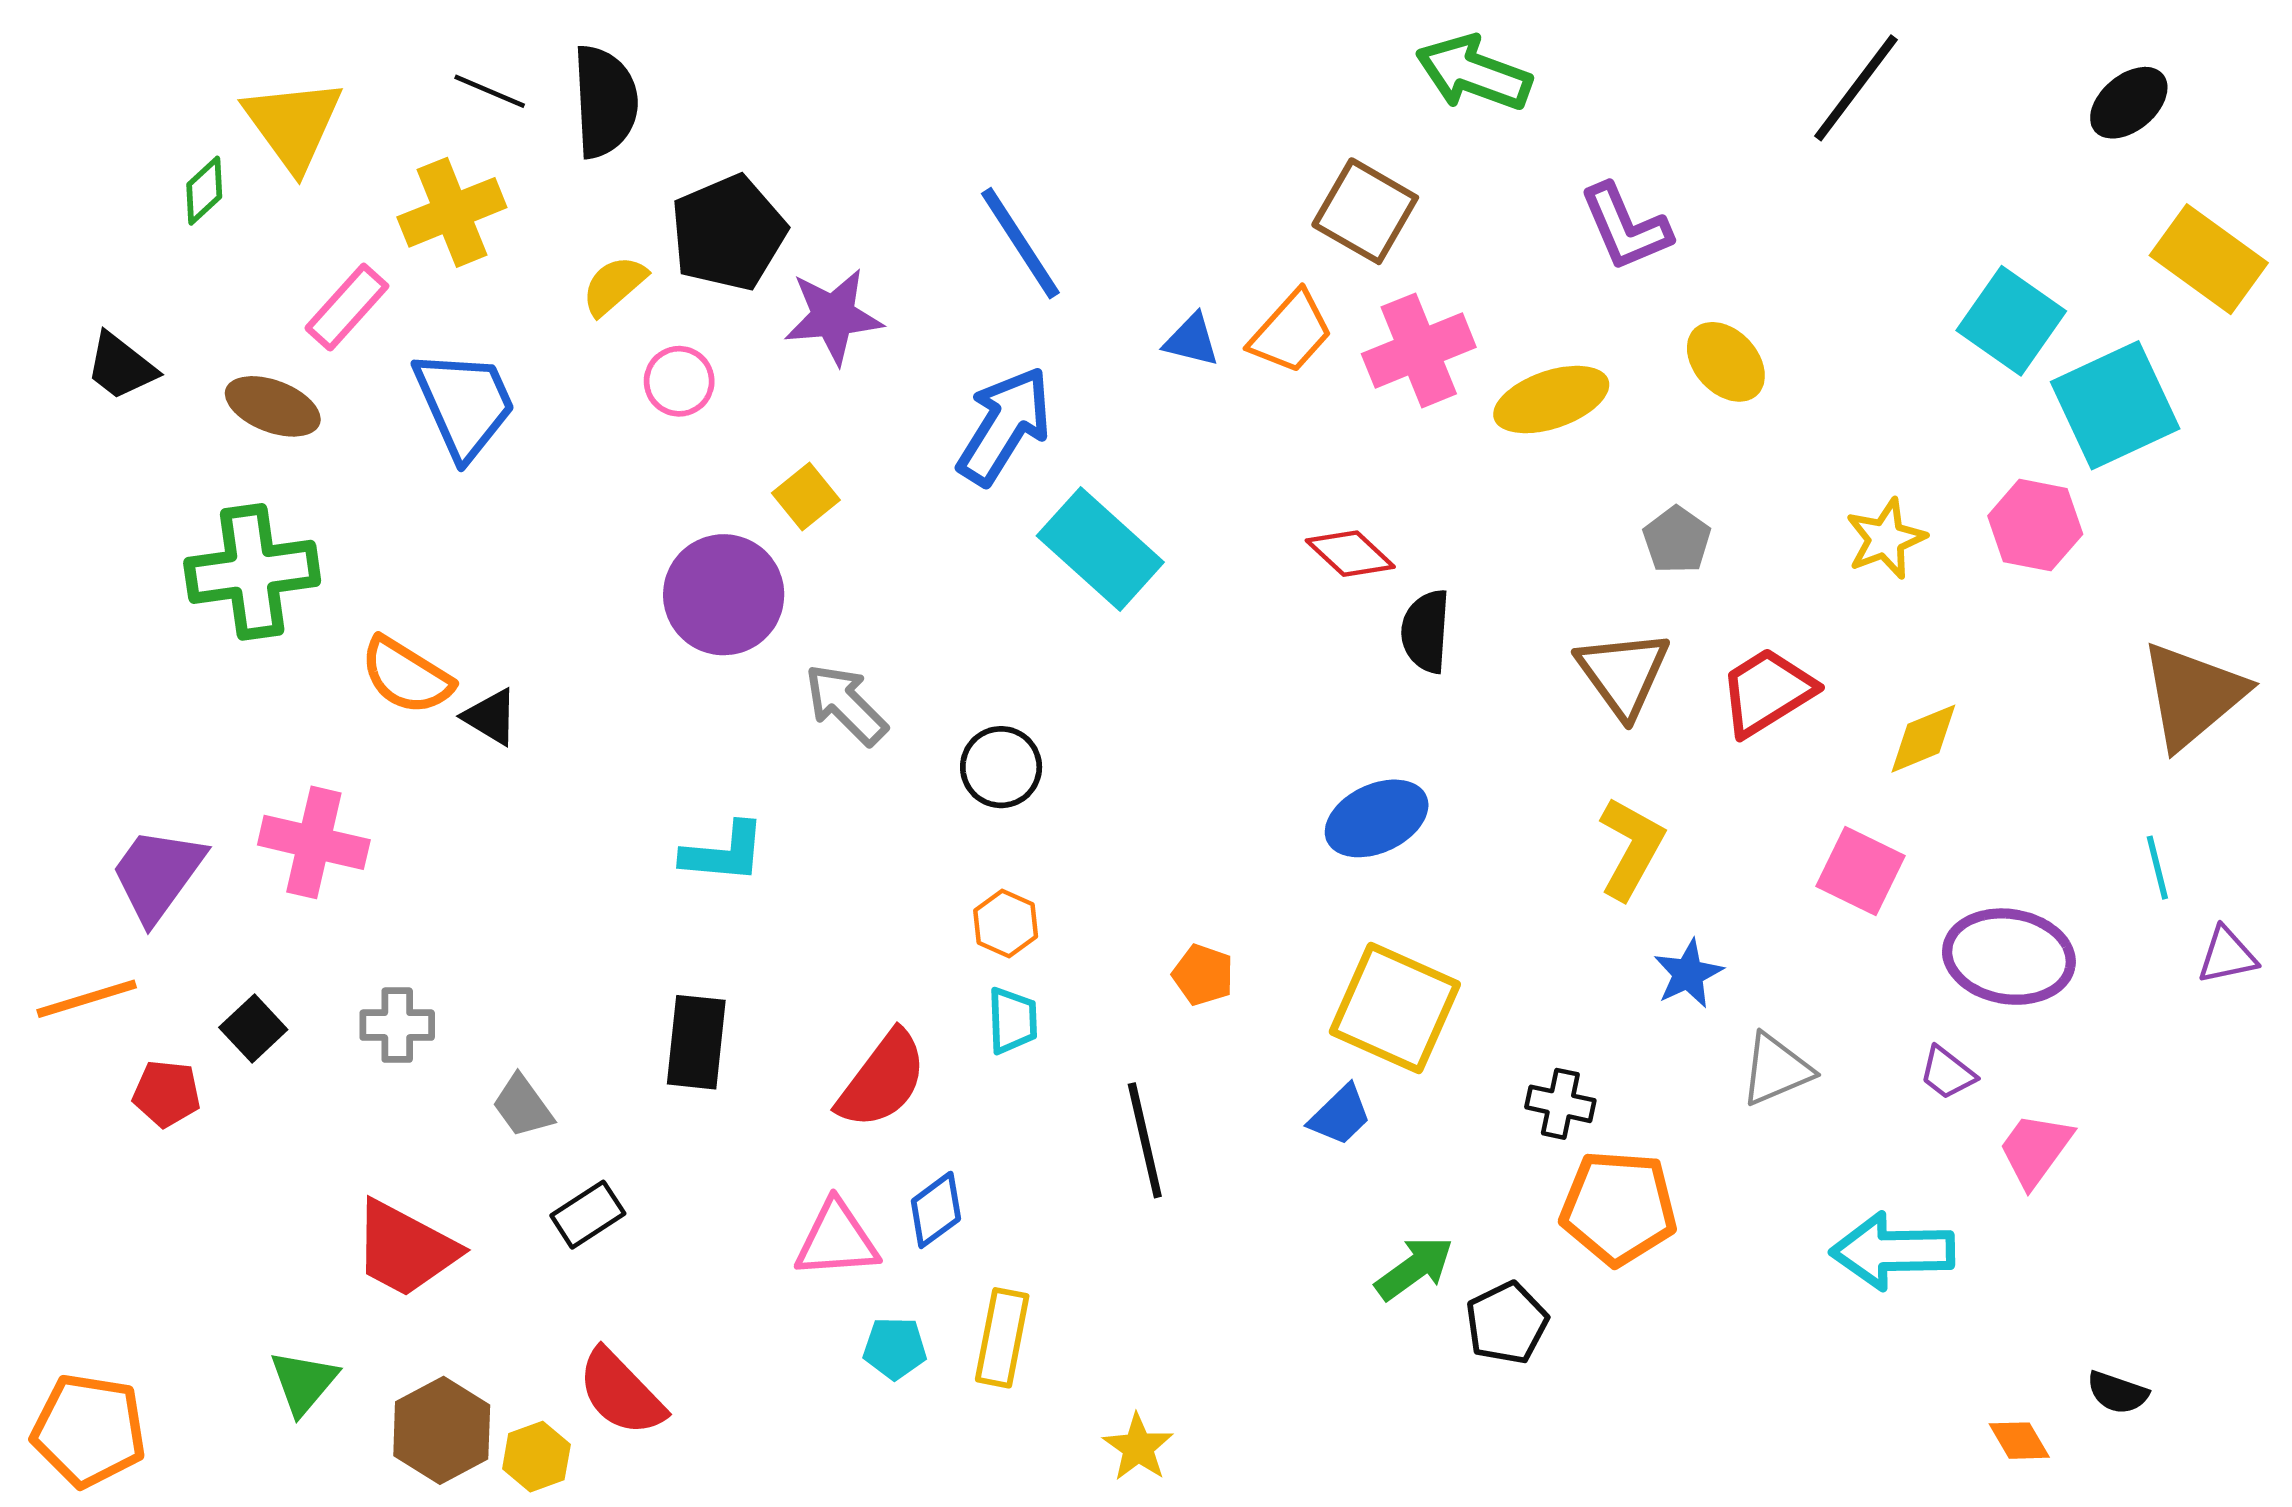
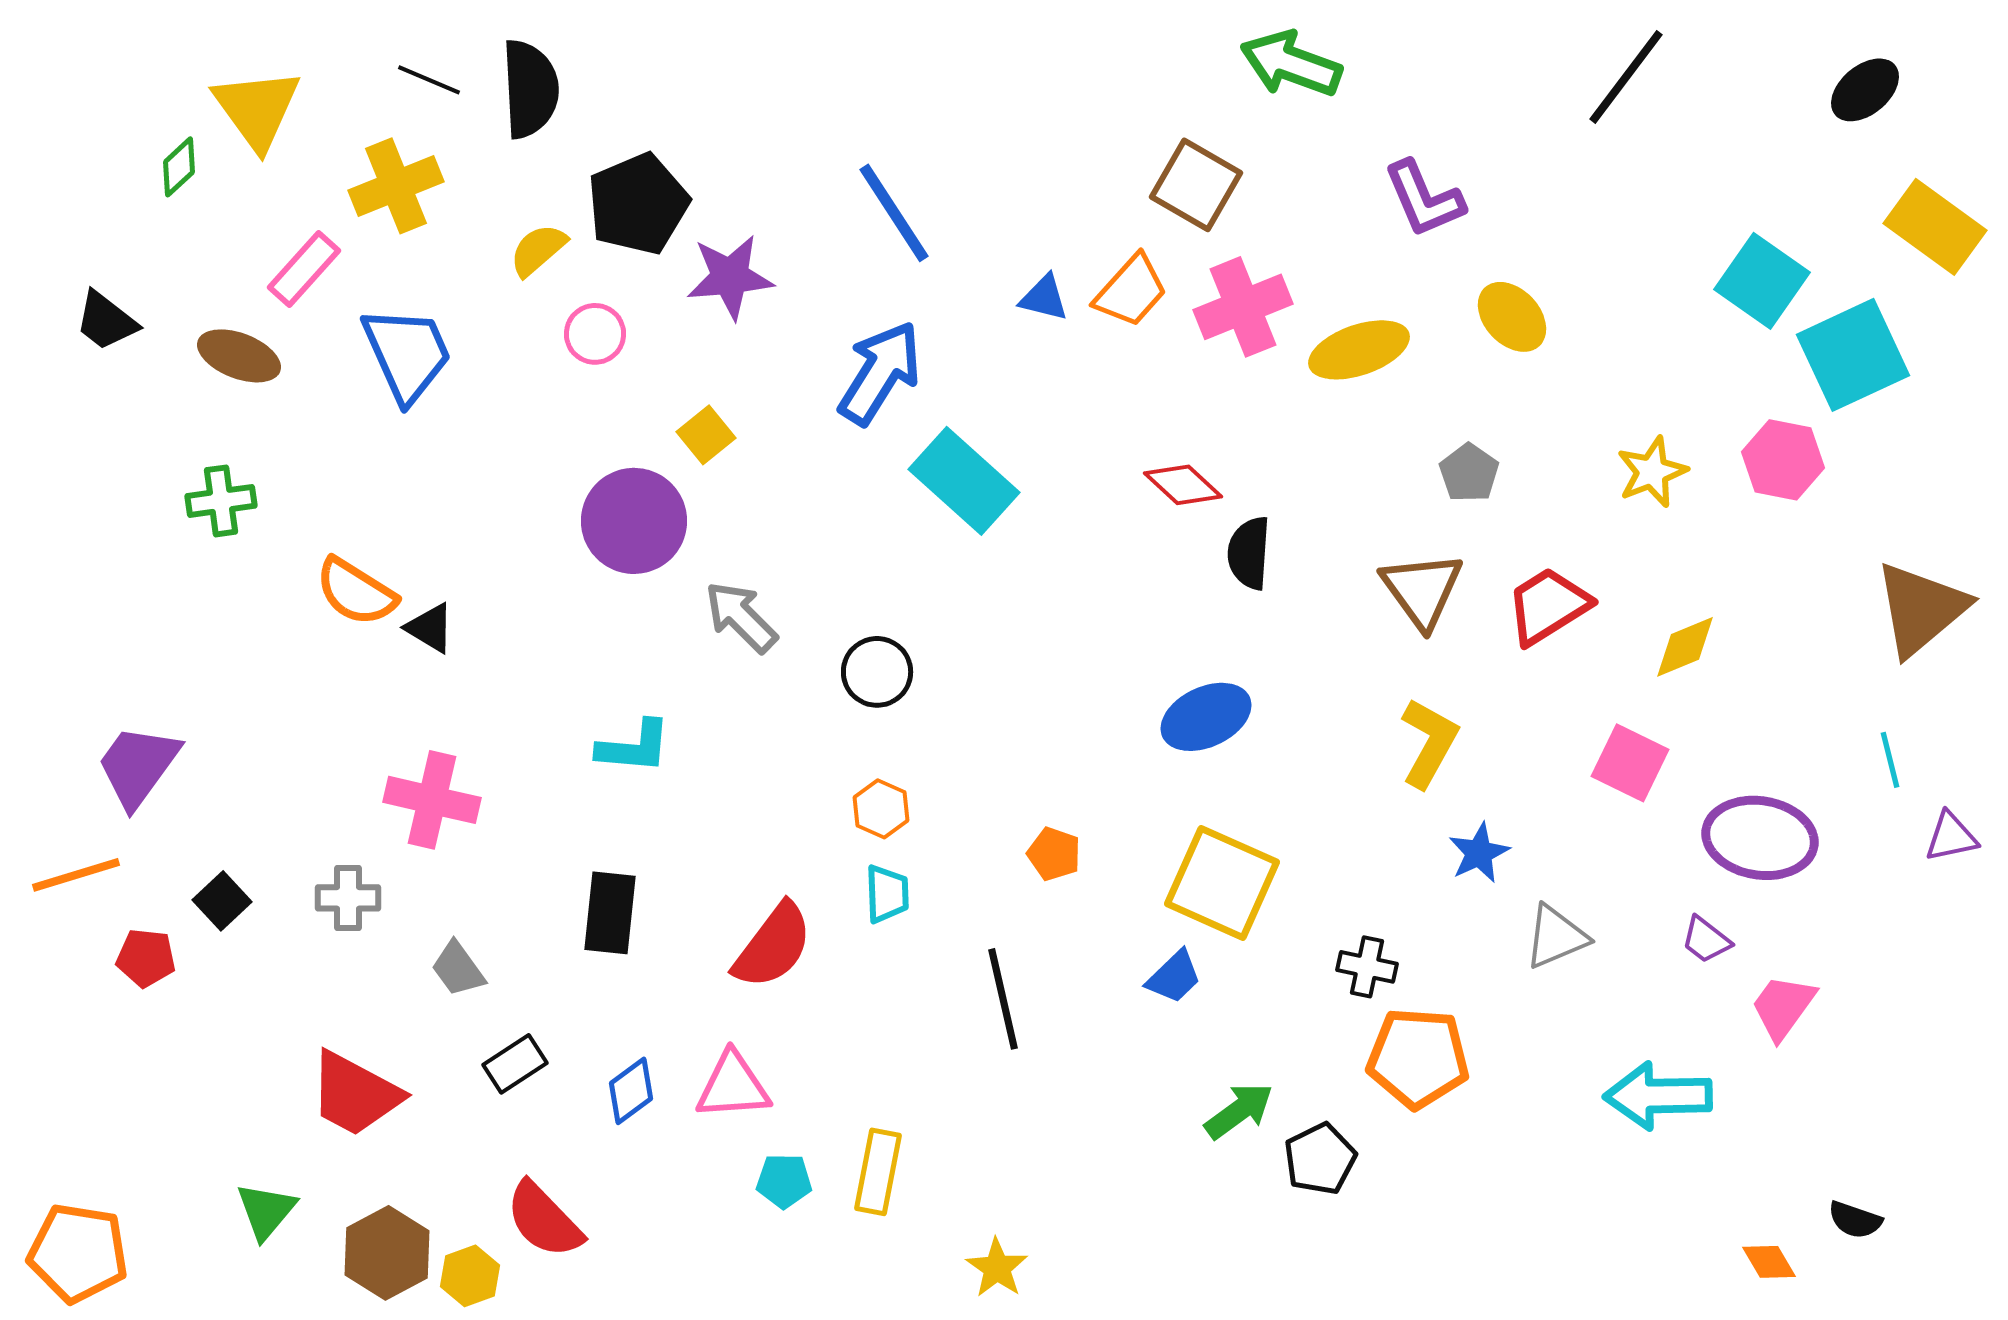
green cross: (252, 572) -> (221, 501), size x0.6
pink cross: (314, 842) -> (432, 800), moved
blue diamond: (936, 1210) -> (631, 1091), moved

